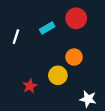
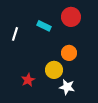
cyan rectangle: (47, 28) -> (44, 26), turned 56
white star: (88, 99) -> (67, 87), moved

